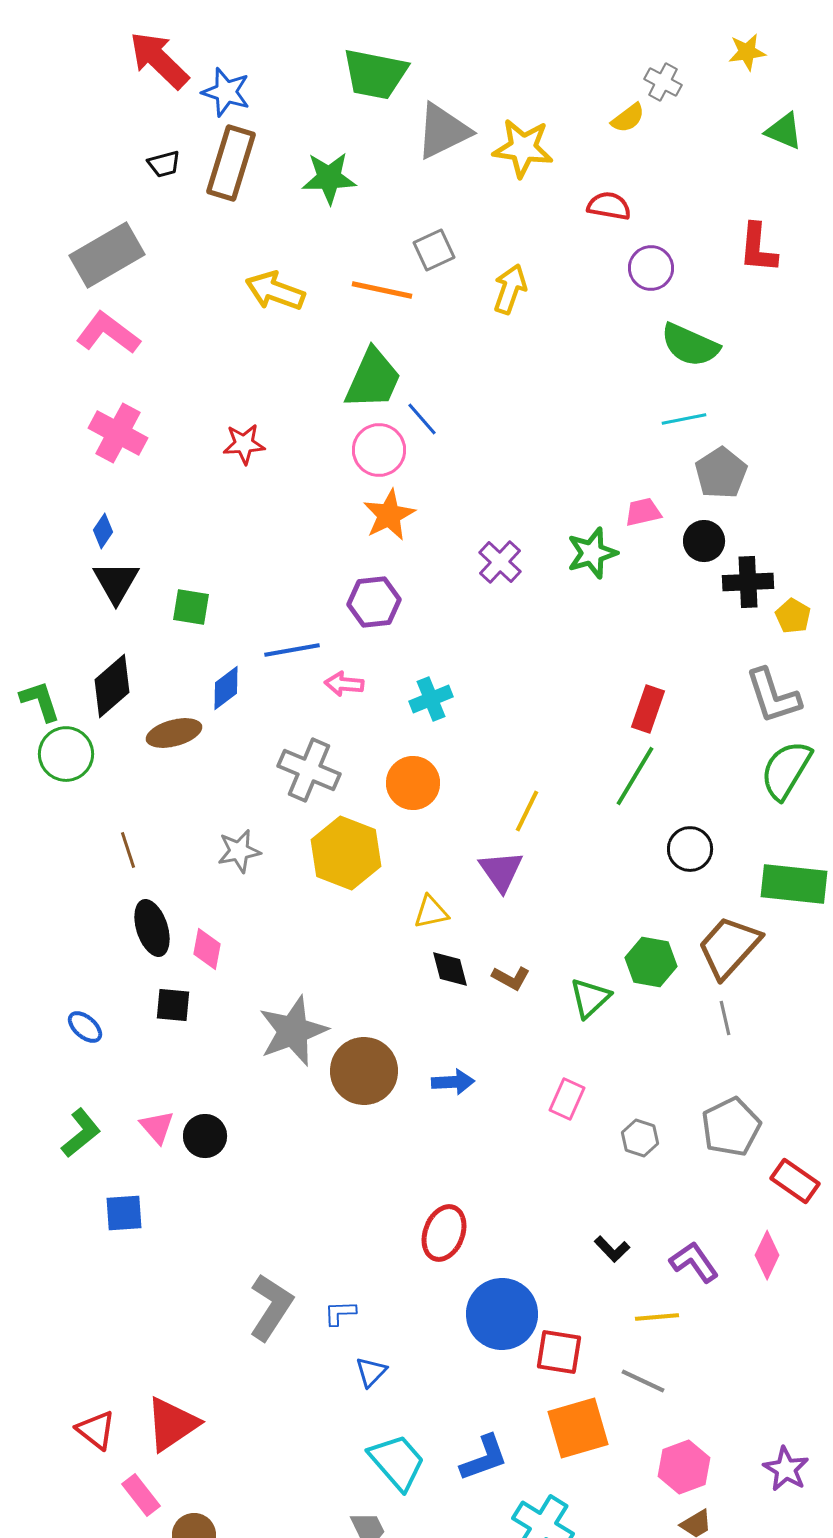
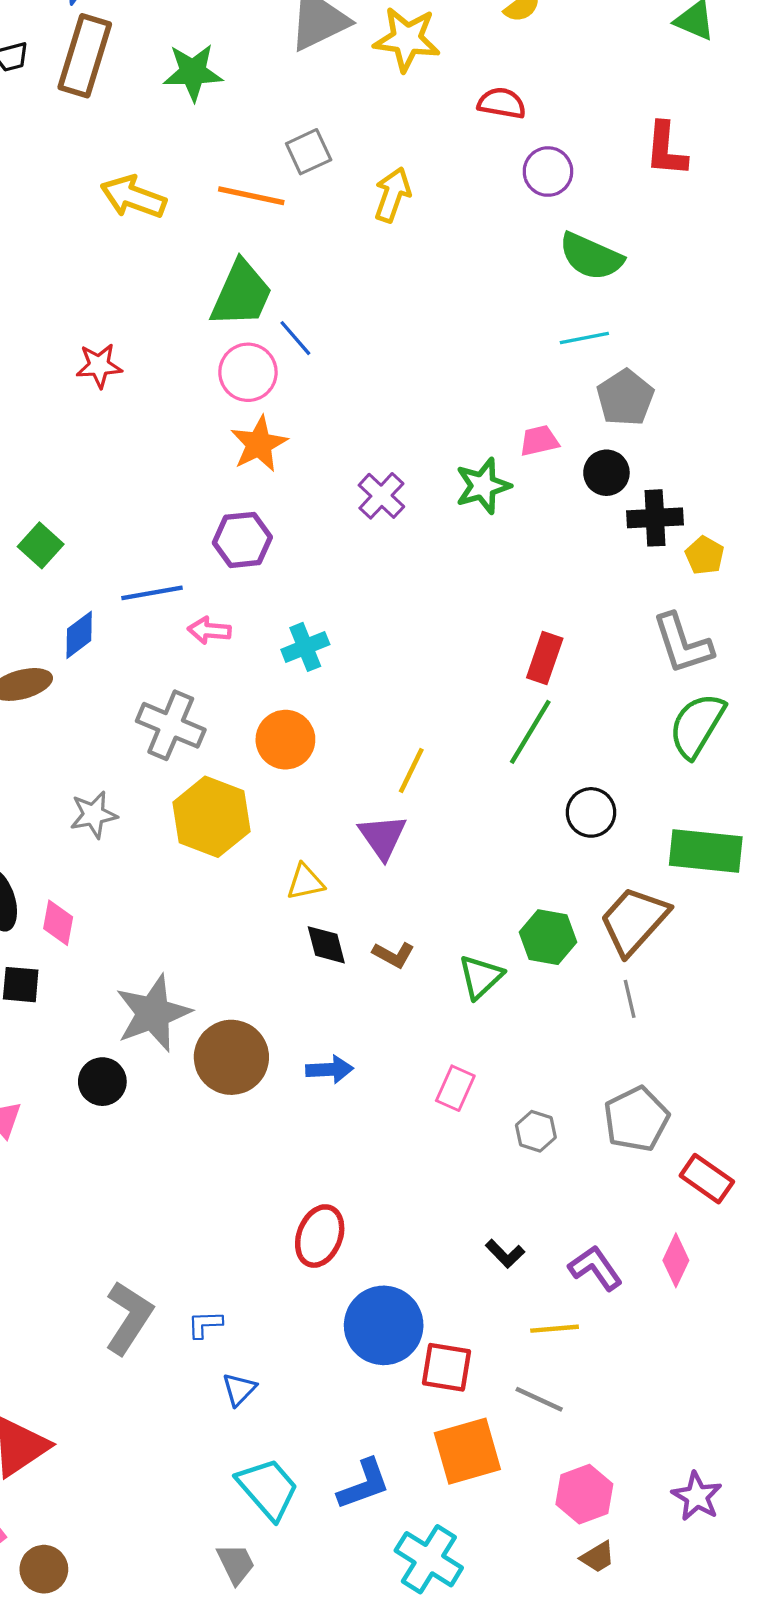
green square: (191, 607) -> (41, 545), turned 33
black circle: (205, 1136) -> (102, 1082), moved

